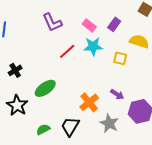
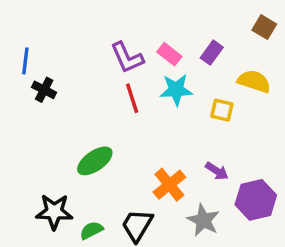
purple L-shape: (52, 22) -> (127, 58), moved
red line: (67, 51) -> (132, 98), turned -66
black cross: (15, 70) -> (44, 90), moved, turned -32
black star: (17, 105) -> (54, 212), moved, turned -30

